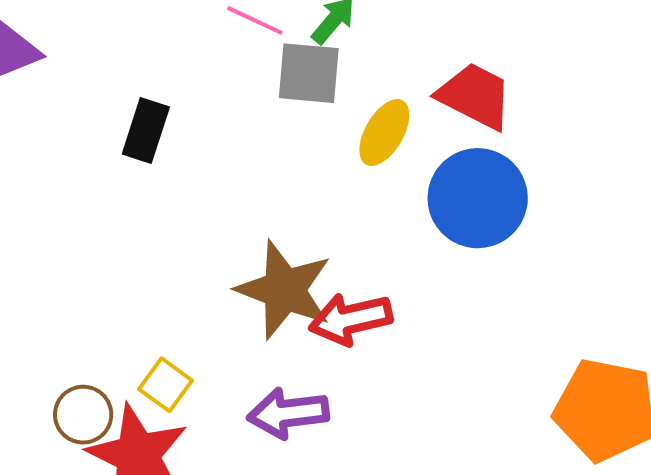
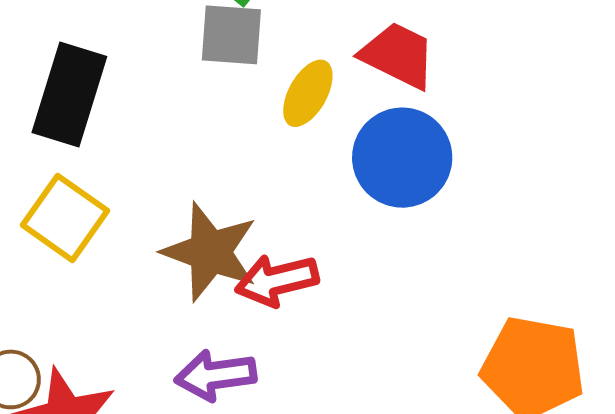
black rectangle: (146, 130) -> (69, 95), size x1.6
yellow square: (165, 385) -> (65, 218), moved, size x1.6

